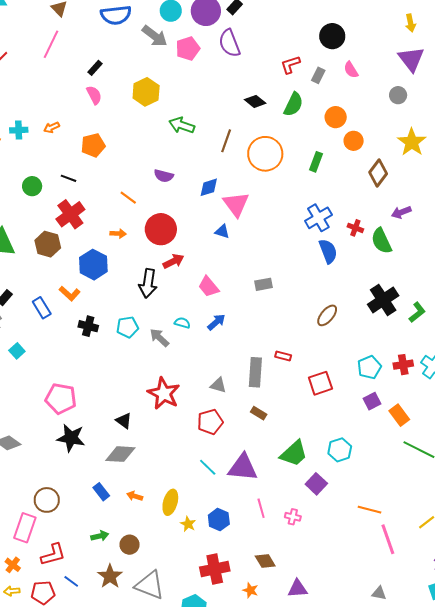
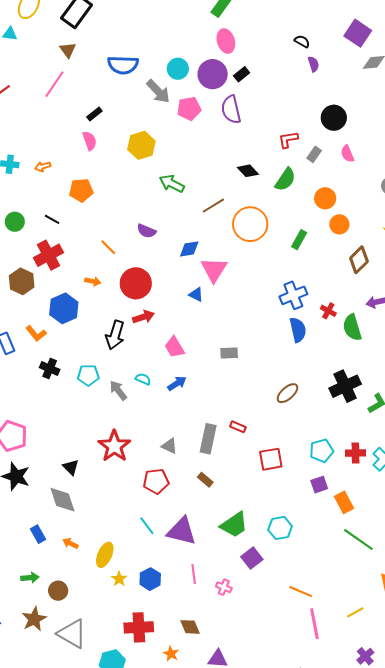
brown line: (226, 141) -> (213, 206), turned 30
gray diamond: (120, 454) -> (62, 500), turned 60

